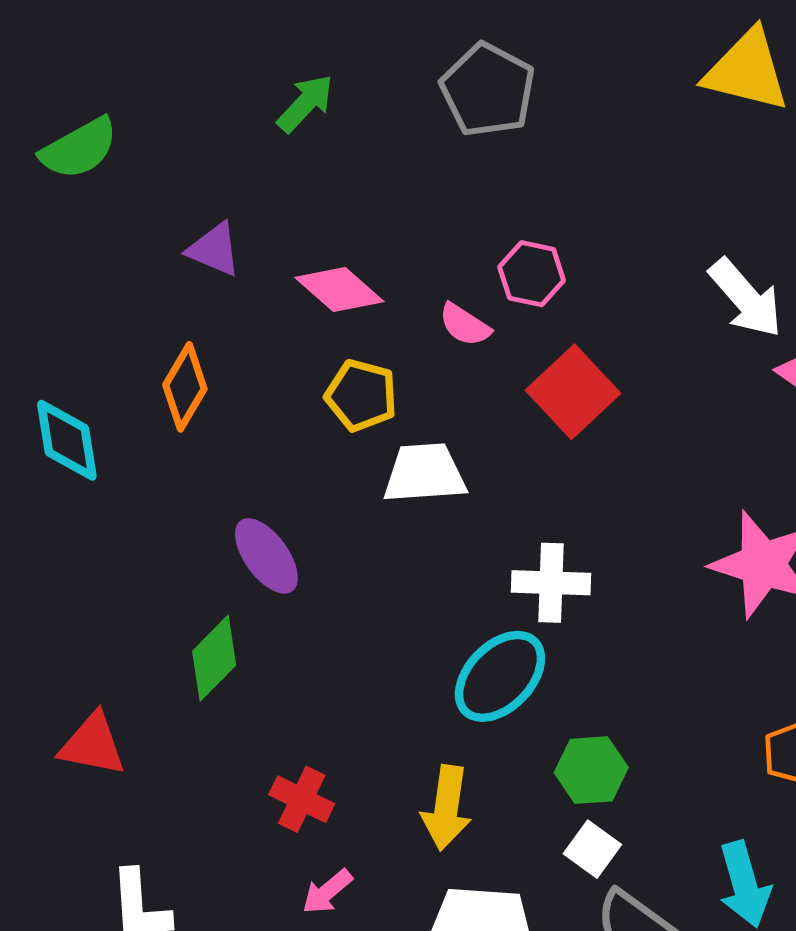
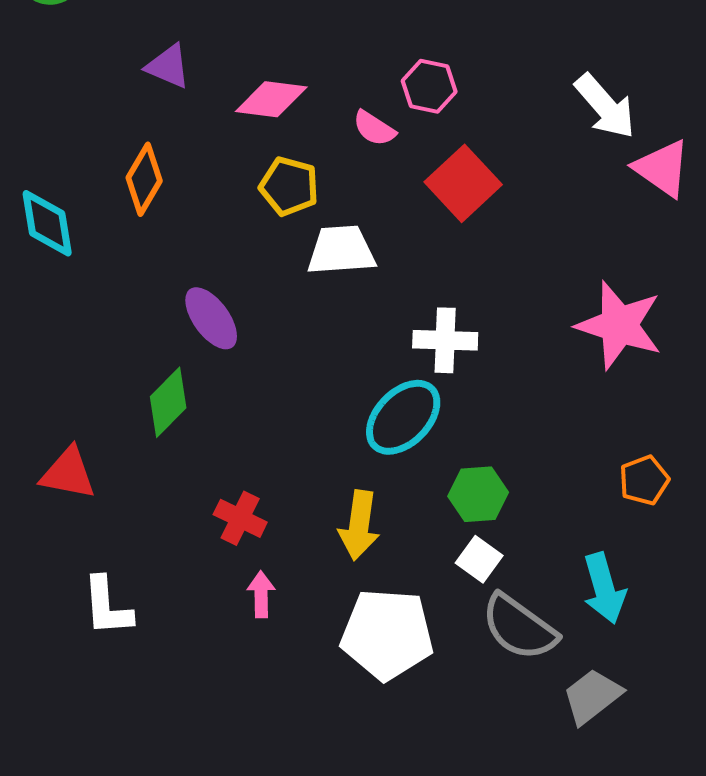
pink diamond: (339, 290) -> (271, 99), turned -34
pink arrow: (327, 892) -> (261, 594), turned 129

